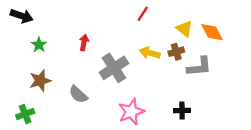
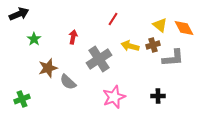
red line: (143, 14) -> (113, 19), moved
black arrow: (22, 16) -> (19, 14), turned -42
brown star: (40, 81) -> (48, 68), moved

